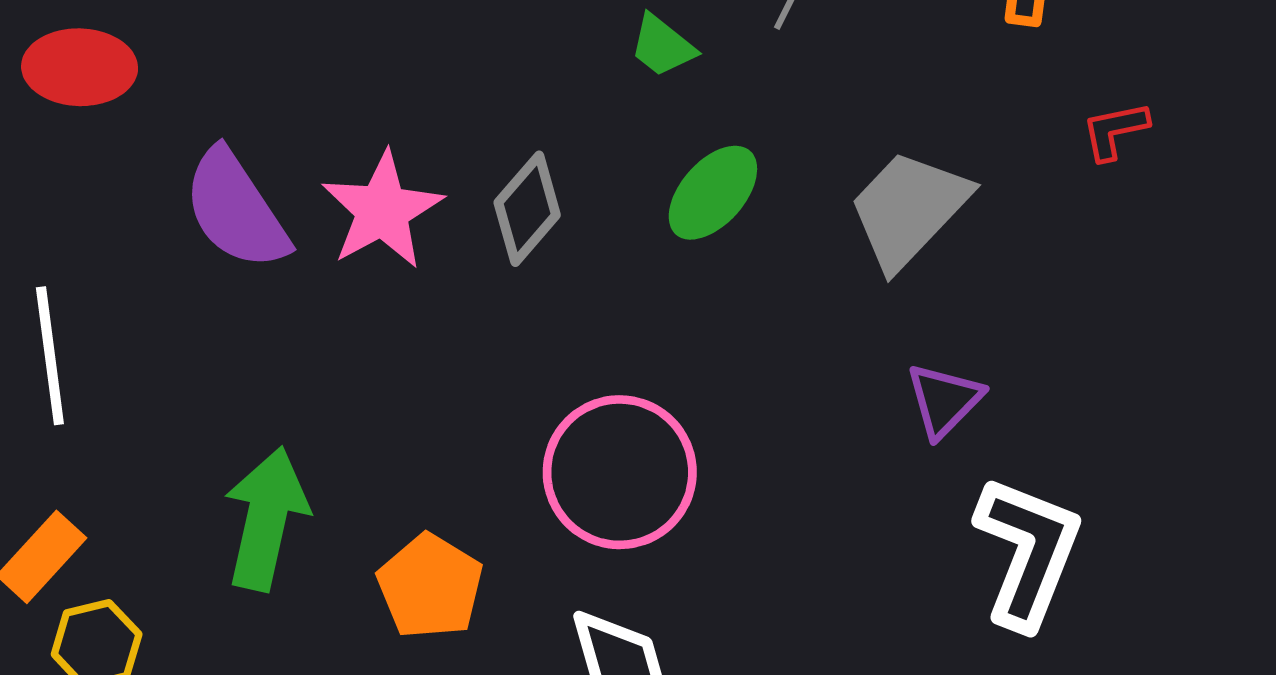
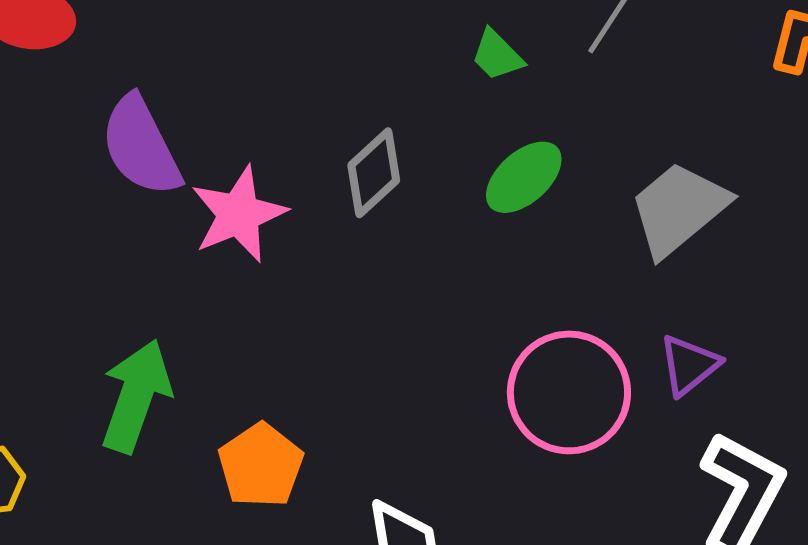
pink star: (382, 210) -> (239, 214), moved
pink circle: (620, 472) -> (569, 392), moved

